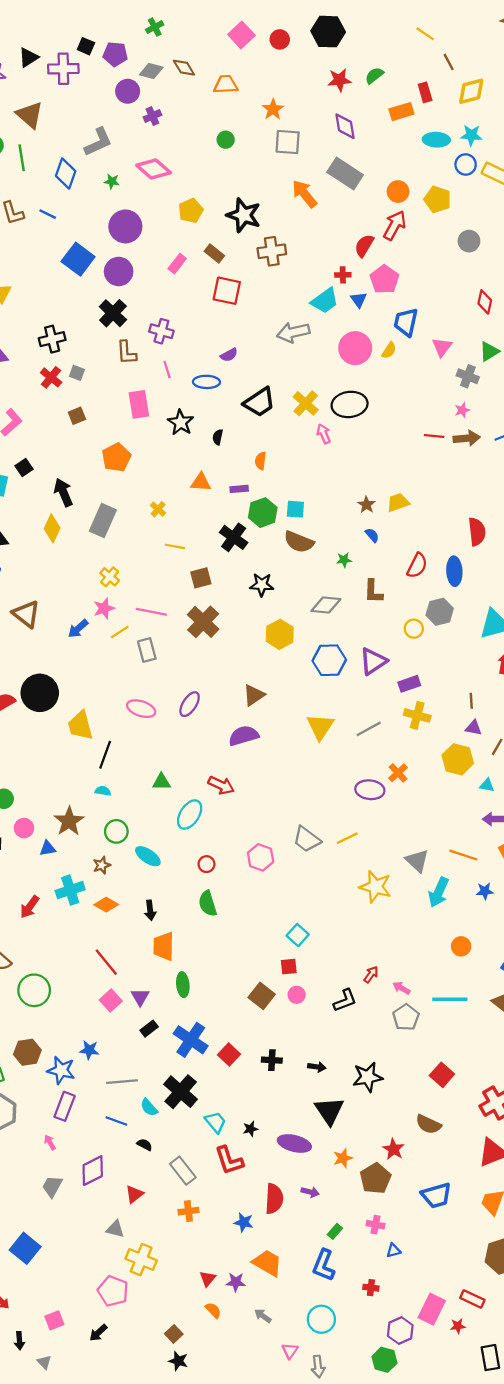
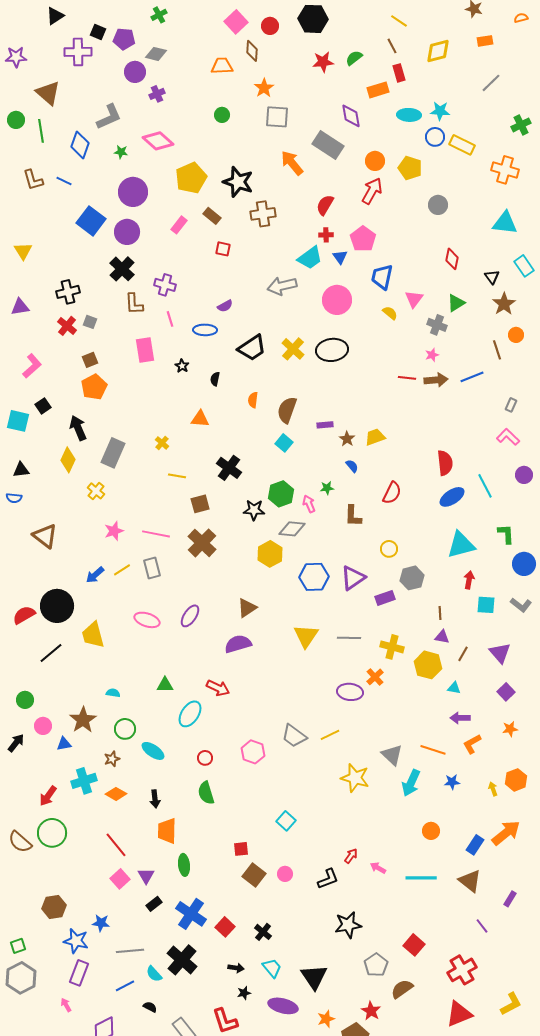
black triangle: (28, 57) -> (55, 16), moved
brown line: (449, 62) -> (392, 46), moved
brown diamond: (184, 68) -> (252, 51), moved, turned 35
yellow diamond: (471, 91) -> (438, 51), moved
purple diamond: (345, 126) -> (351, 116), moved
yellow pentagon: (191, 211) -> (191, 178), size x1.4
red semicircle: (364, 246) -> (325, 205), moved
red square: (227, 291) -> (223, 249), size x0.6
yellow semicircle: (389, 350) -> (390, 313), moved, turned -84
black star: (181, 422) -> (182, 366), size x0.6
pink arrow: (324, 434) -> (309, 504), moved
orange pentagon: (116, 457) -> (94, 387), moved
purple rectangle: (239, 489) -> (325, 425), moved
cyan square: (295, 509) -> (284, 443), turned 36
green hexagon: (263, 513) -> (281, 494), moved
brown semicircle: (299, 542) -> (287, 410), moved, turned 88
blue ellipse: (454, 571) -> (452, 497), moved, turned 60
yellow cross: (110, 577) -> (96, 491), moved
gray diamond: (326, 605) -> (292, 529), moved
gray hexagon: (440, 612) -> (412, 578), moved
blue arrow: (78, 629) -> (95, 575), moved
yellow line: (120, 632) -> (122, 570), moved
yellow cross: (417, 715) -> (392, 647), moved
gray line: (369, 729) -> (349, 638), turned 30
black line: (105, 755) -> (51, 653), moved, turned 30
red square: (289, 967) -> (241, 849), moved
green circle: (34, 990) -> (52, 833), moved
gray pentagon: (406, 1017) -> (376, 965), moved
brown hexagon: (27, 1052) -> (54, 907), moved
black cross: (272, 1060) -> (263, 932), turned 36
black arrow: (317, 1067) -> (236, 968), moved
black star: (368, 1077) -> (348, 925), moved
blue line: (116, 1121) -> (125, 986), turned -48
cyan trapezoid: (215, 1122) -> (272, 968), moved
brown semicircle: (428, 1124) -> (402, 989), turned 120

